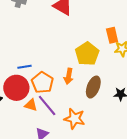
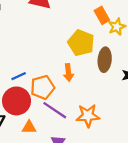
orange pentagon: (42, 83) -> (43, 87), turned -30
brown ellipse: (93, 87) -> (105, 60), moved
orange triangle: (31, 105) -> (29, 127), moved

